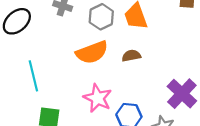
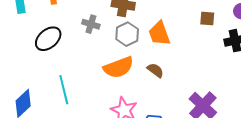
brown semicircle: (131, 56) -> (155, 70), turned 48

